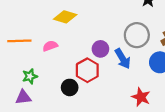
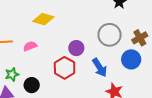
blue arrow: (123, 59) -> (100, 68), moved
black circle: (70, 87) -> (32, 85), moved

